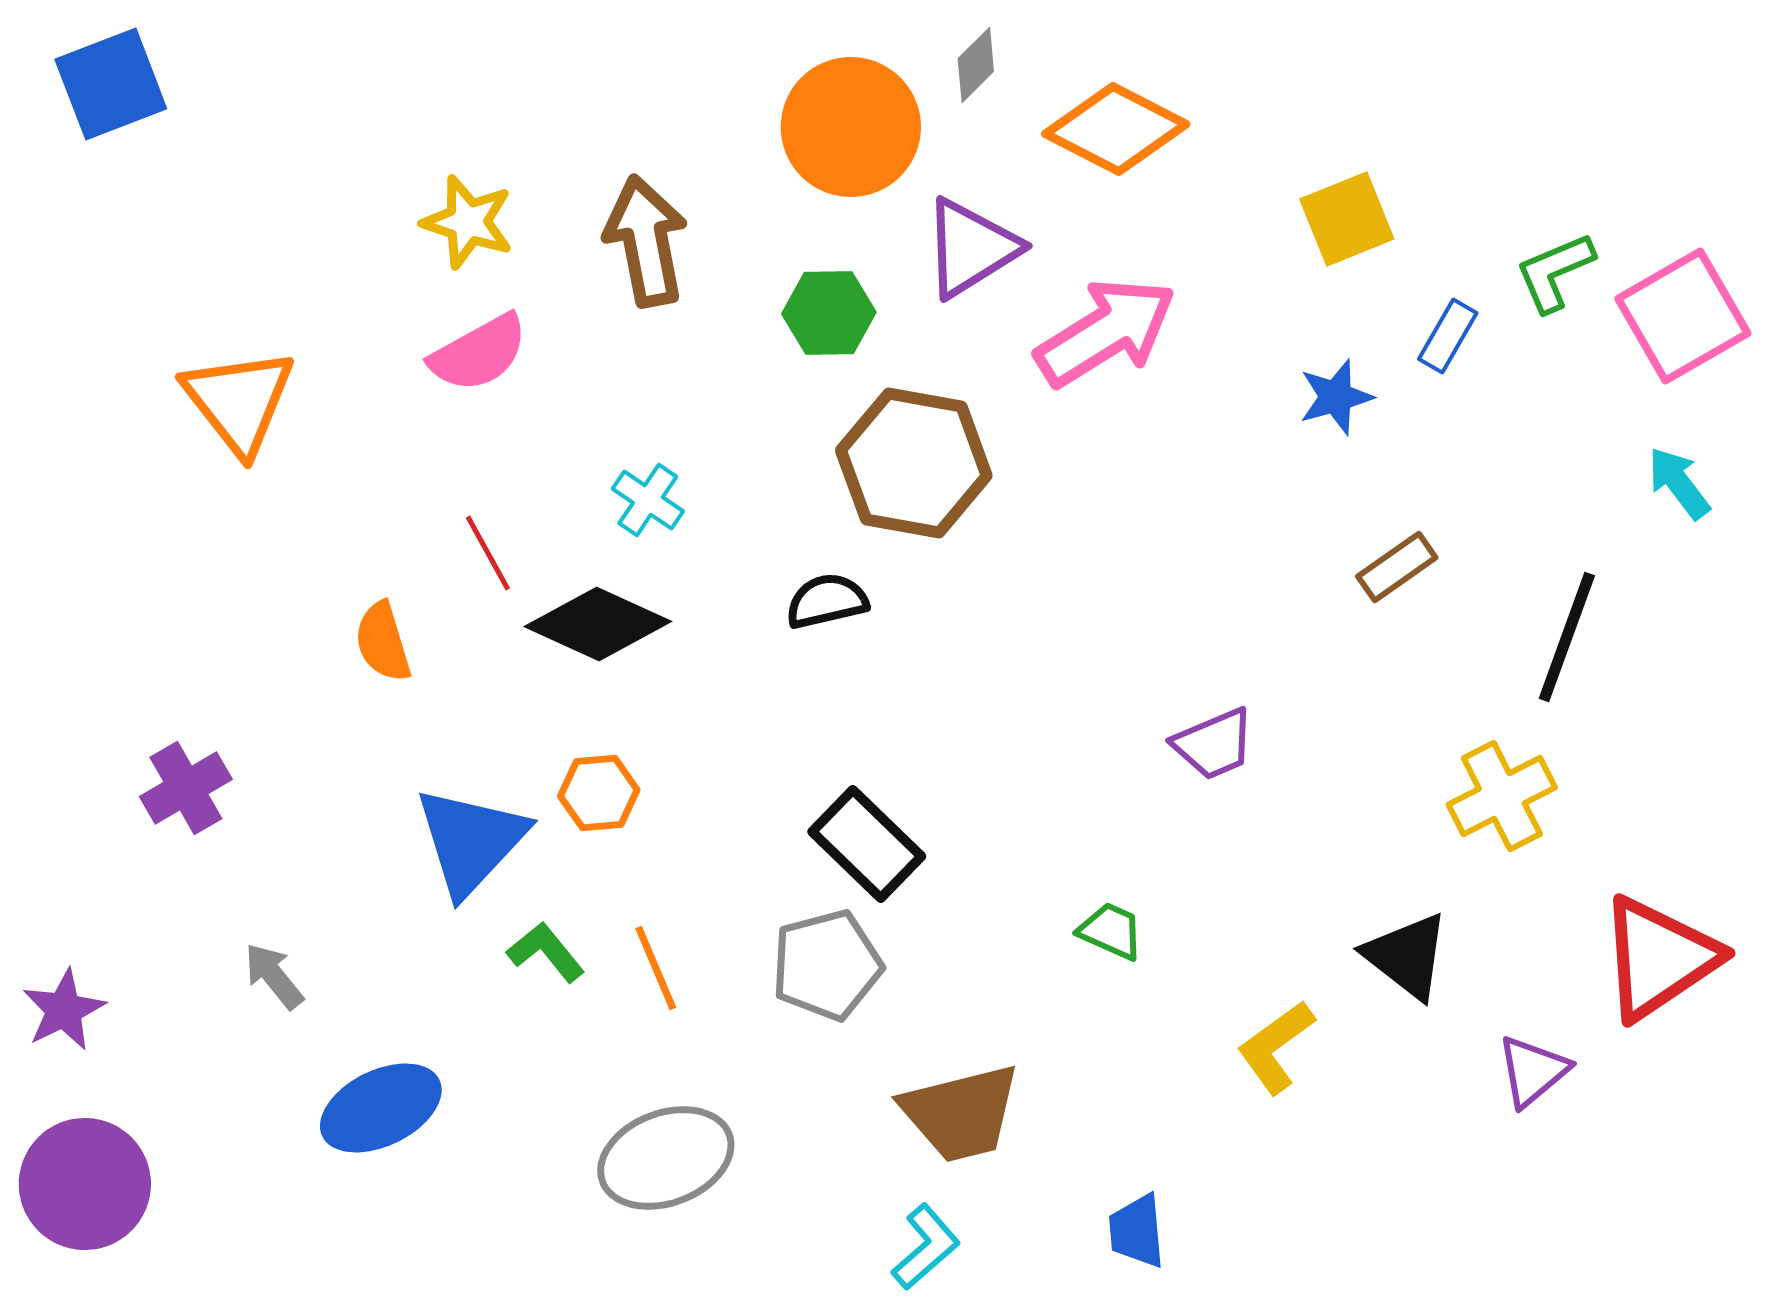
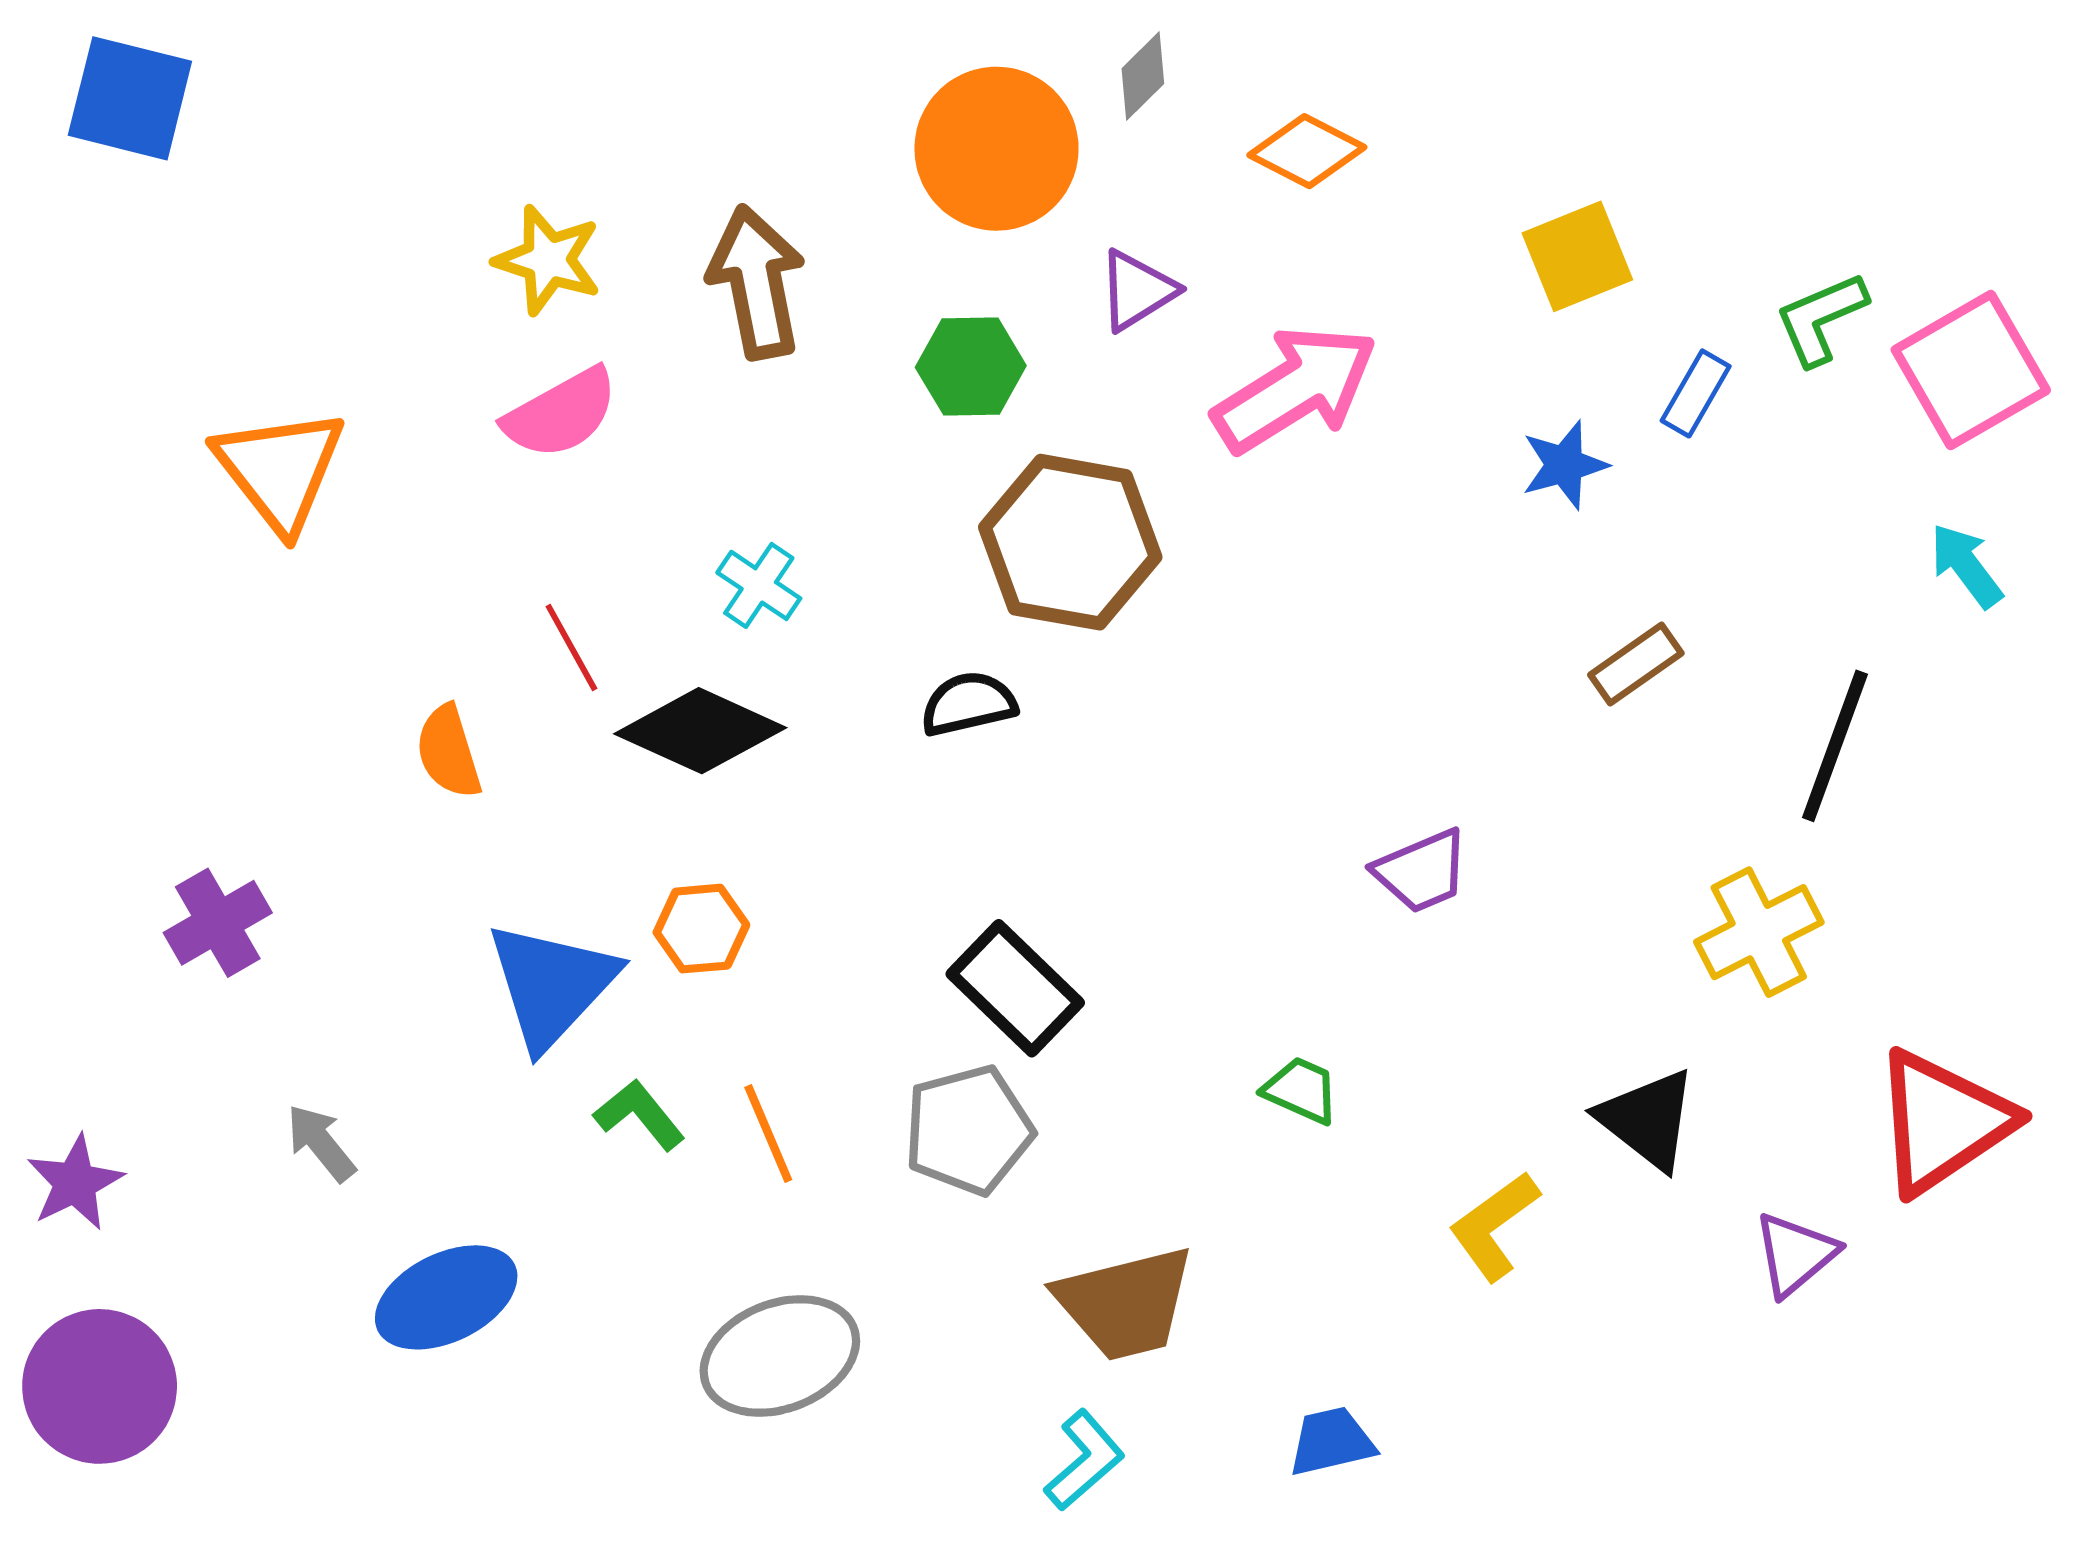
blue square: (111, 84) -> (130, 98), turned 35
orange diamond: (1116, 129) -> (1307, 151), size x0.7
purple triangle: (971, 248) -> (1137, 290), size x0.7
blue trapezoid: (1137, 1231) -> (1331, 1441), turned 82

